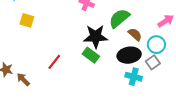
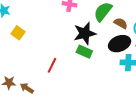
yellow square: (27, 20) -> (18, 33), turned 32

